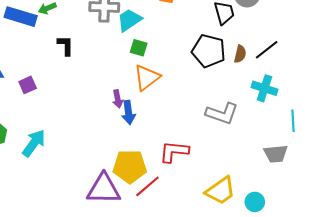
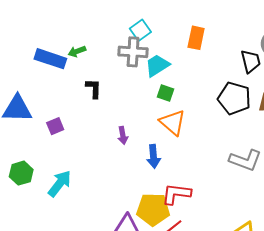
orange triangle: (147, 77) -> (173, 123), turned -44
purple arrow: (118, 99) -> (123, 135), moved
red L-shape: (174, 152) -> (176, 194), moved

